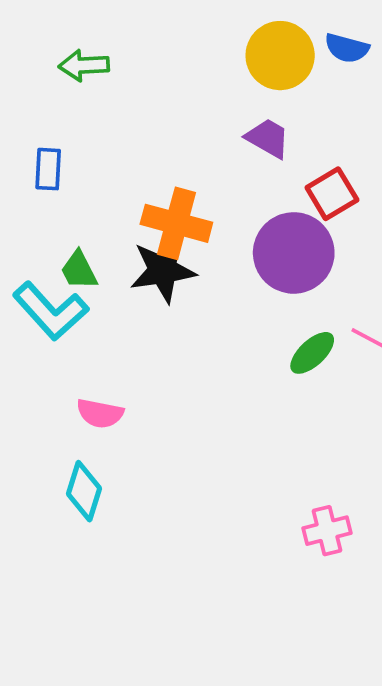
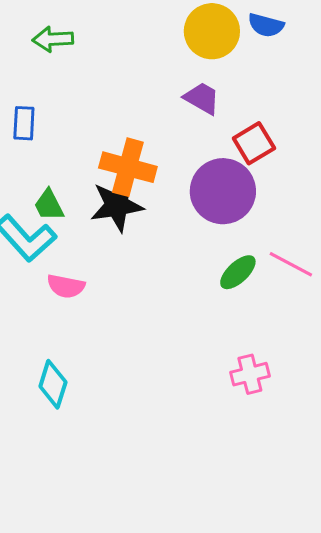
pink semicircle: (100, 413) -> (66, 286), moved
pink cross: (327, 531) -> (250, 374), moved

